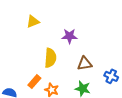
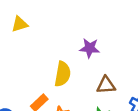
yellow triangle: (33, 22) -> (20, 24), moved

